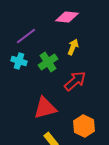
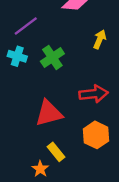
yellow arrow: (73, 47) -> (100, 39), moved
red arrow: (75, 81) -> (94, 94), moved, turned 35

